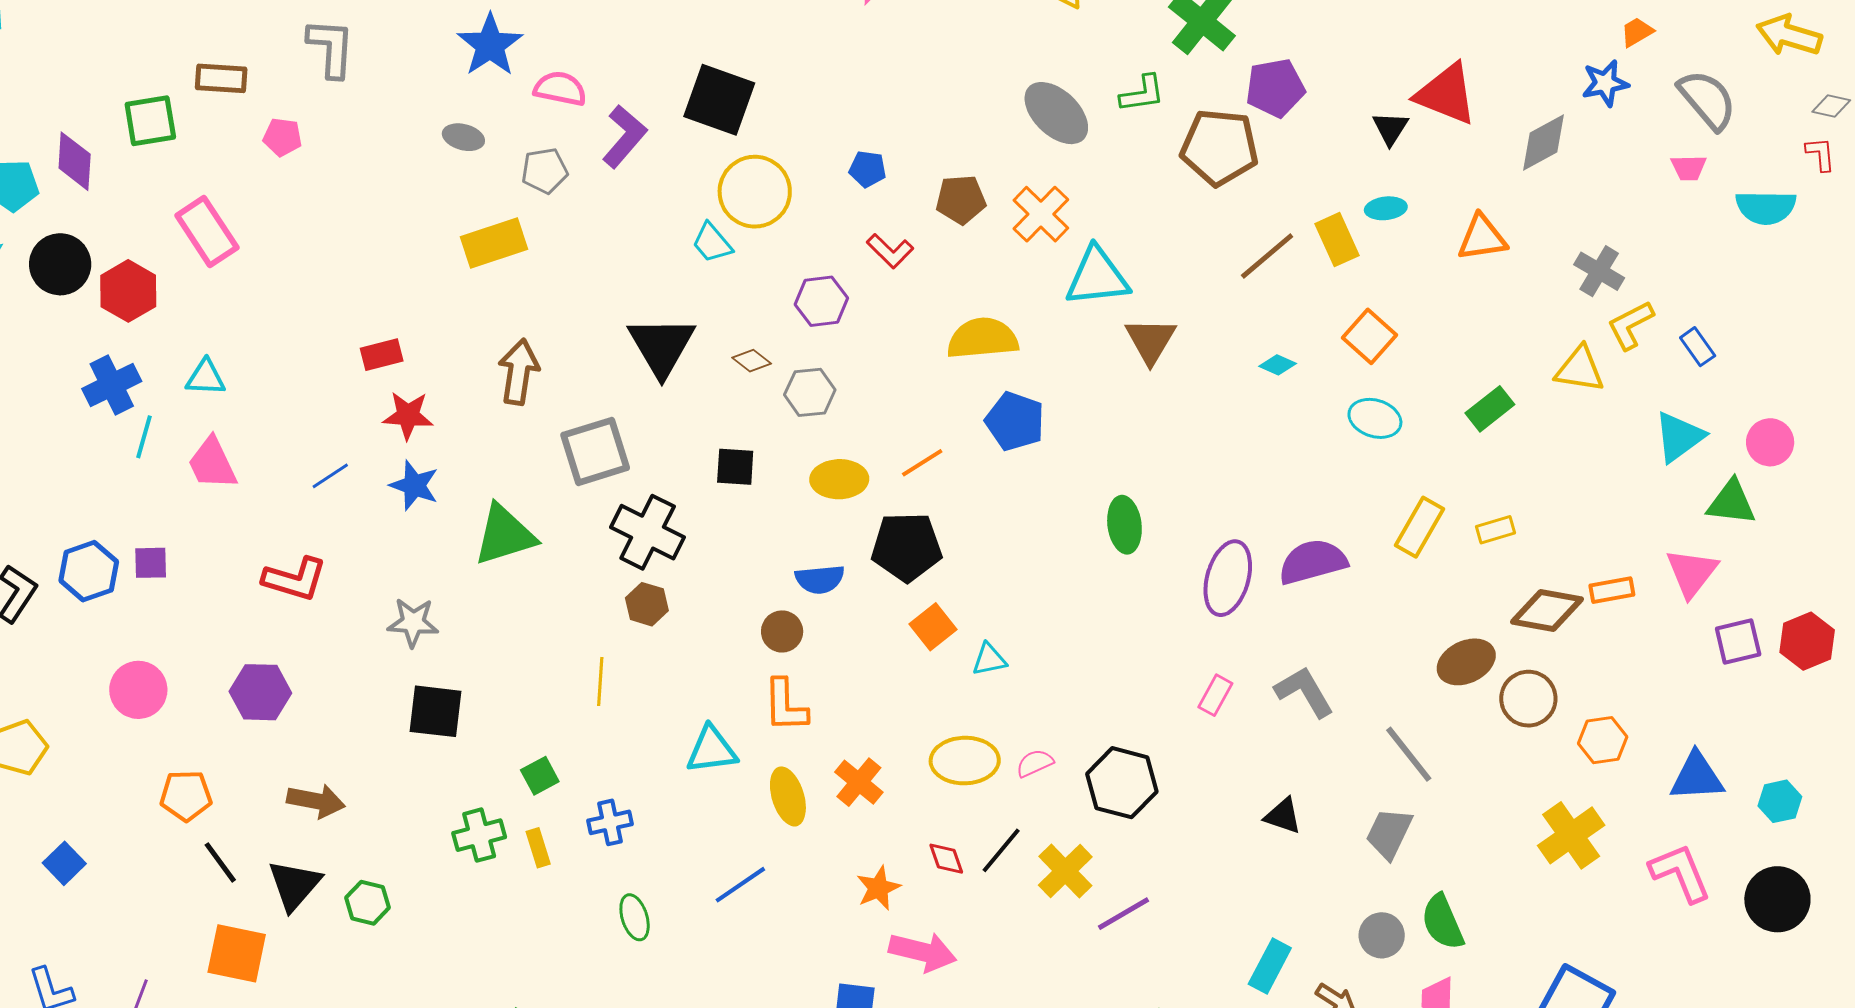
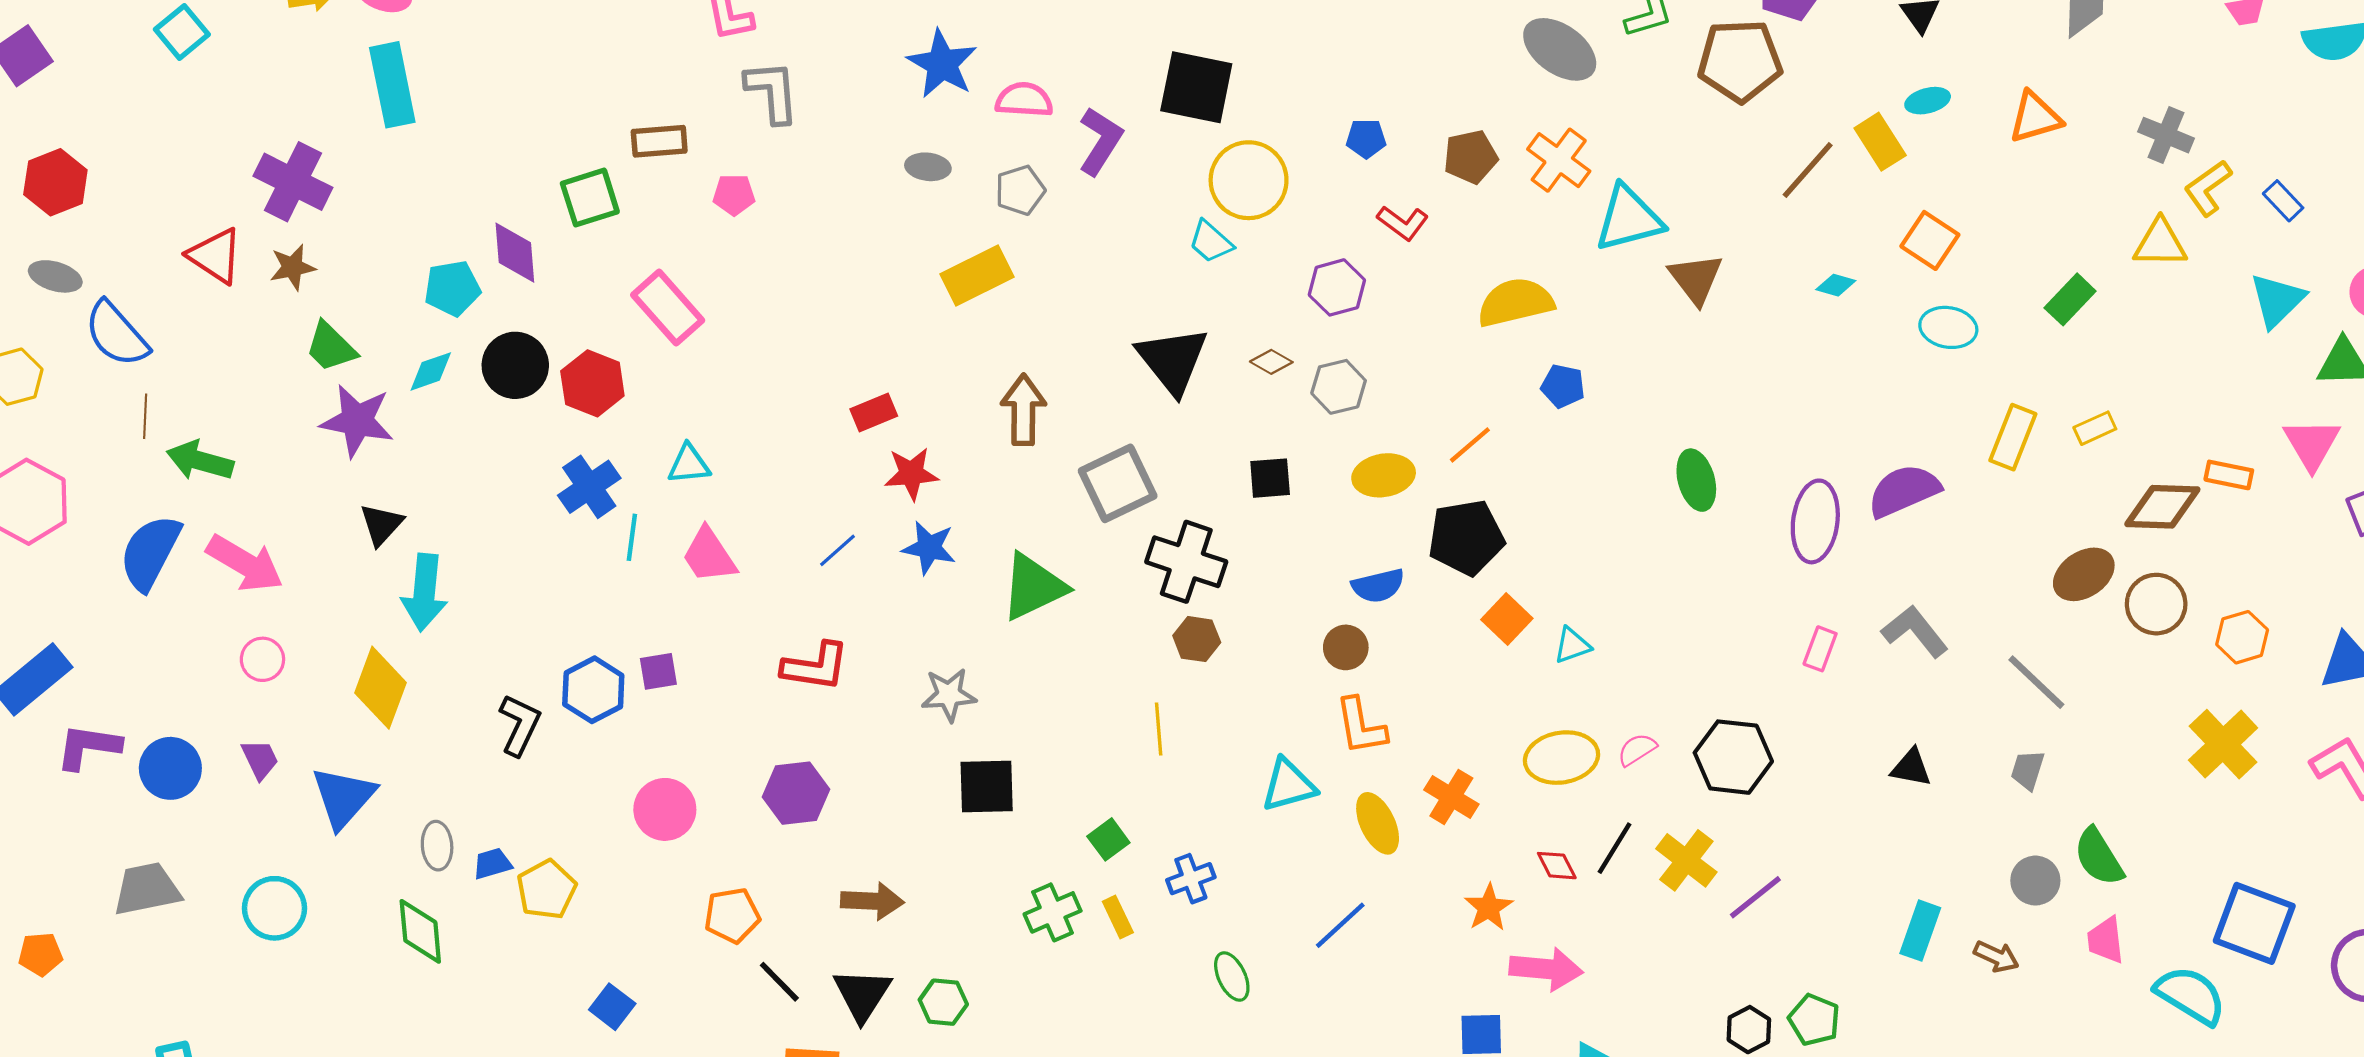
blue pentagon: (1015, 421) -> (1563, 386), size x0.7
orange rectangle: (1612, 590) -> (2229, 475), turned 30
gray trapezoid: (1389, 833) -> (2028, 770), size x0.7

